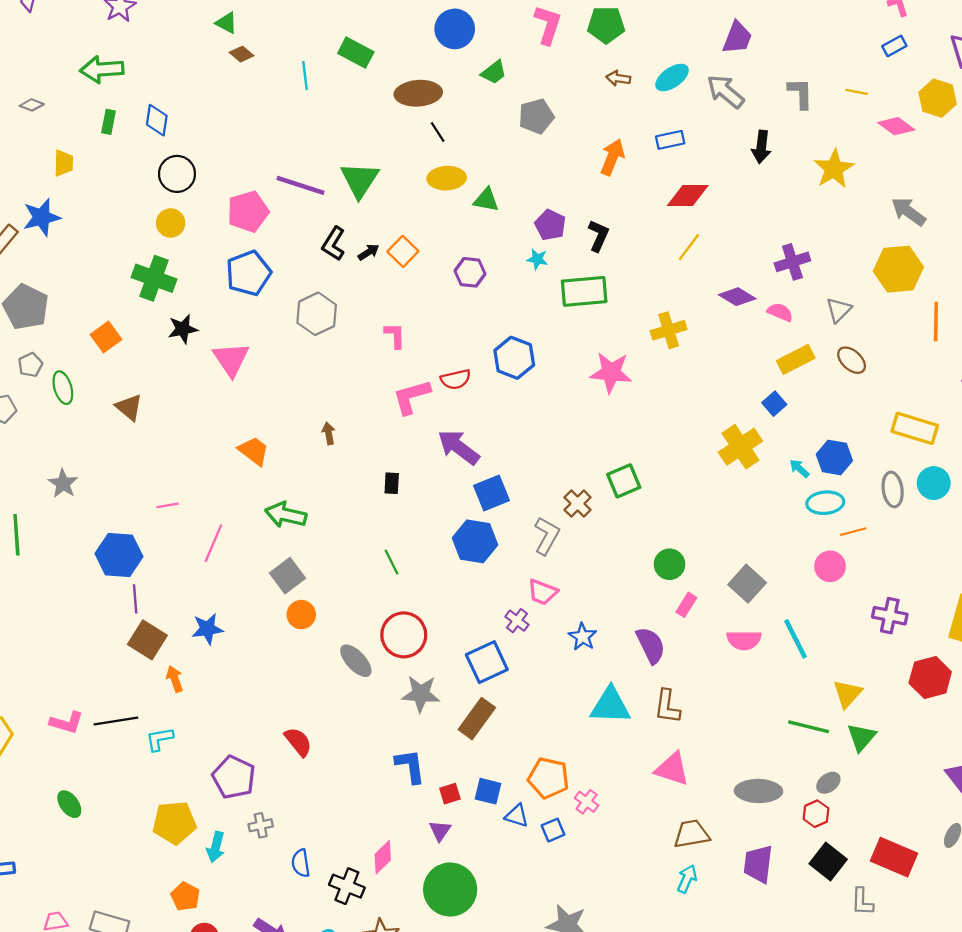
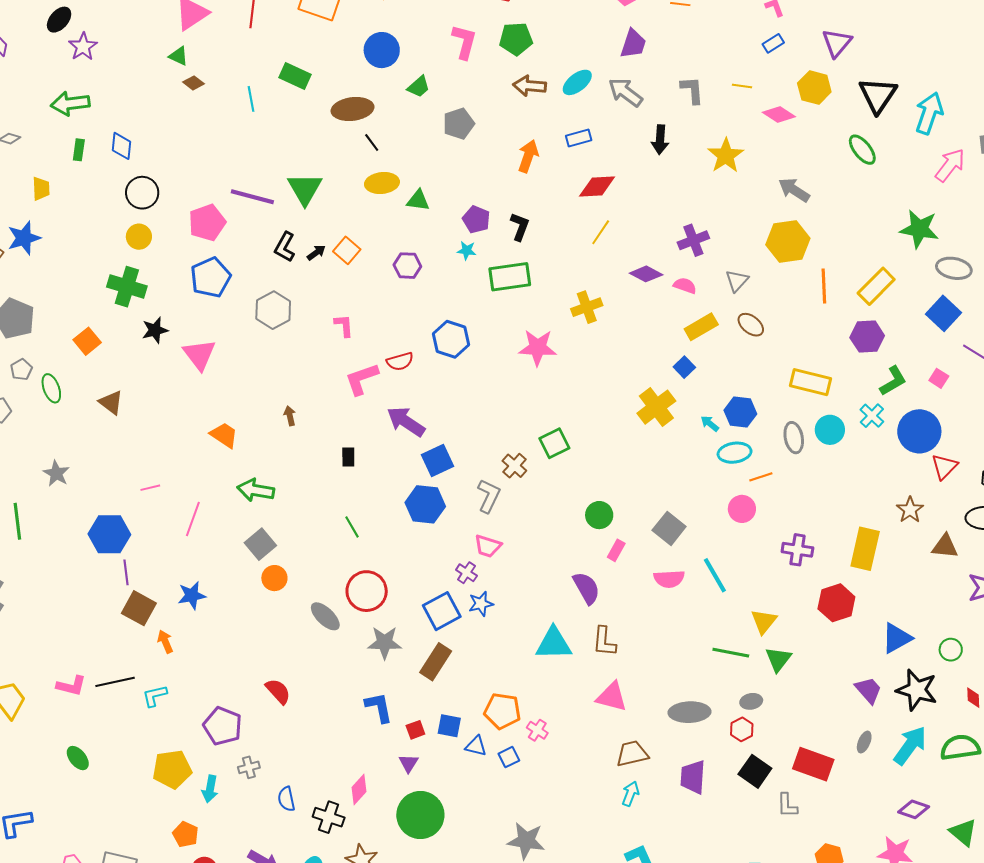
brown arrow: (618, 78) -> (530, 86), size x1.5
blue star: (583, 637) -> (481, 604), moved, turned 30
gray ellipse: (828, 783) -> (751, 701), turned 30

